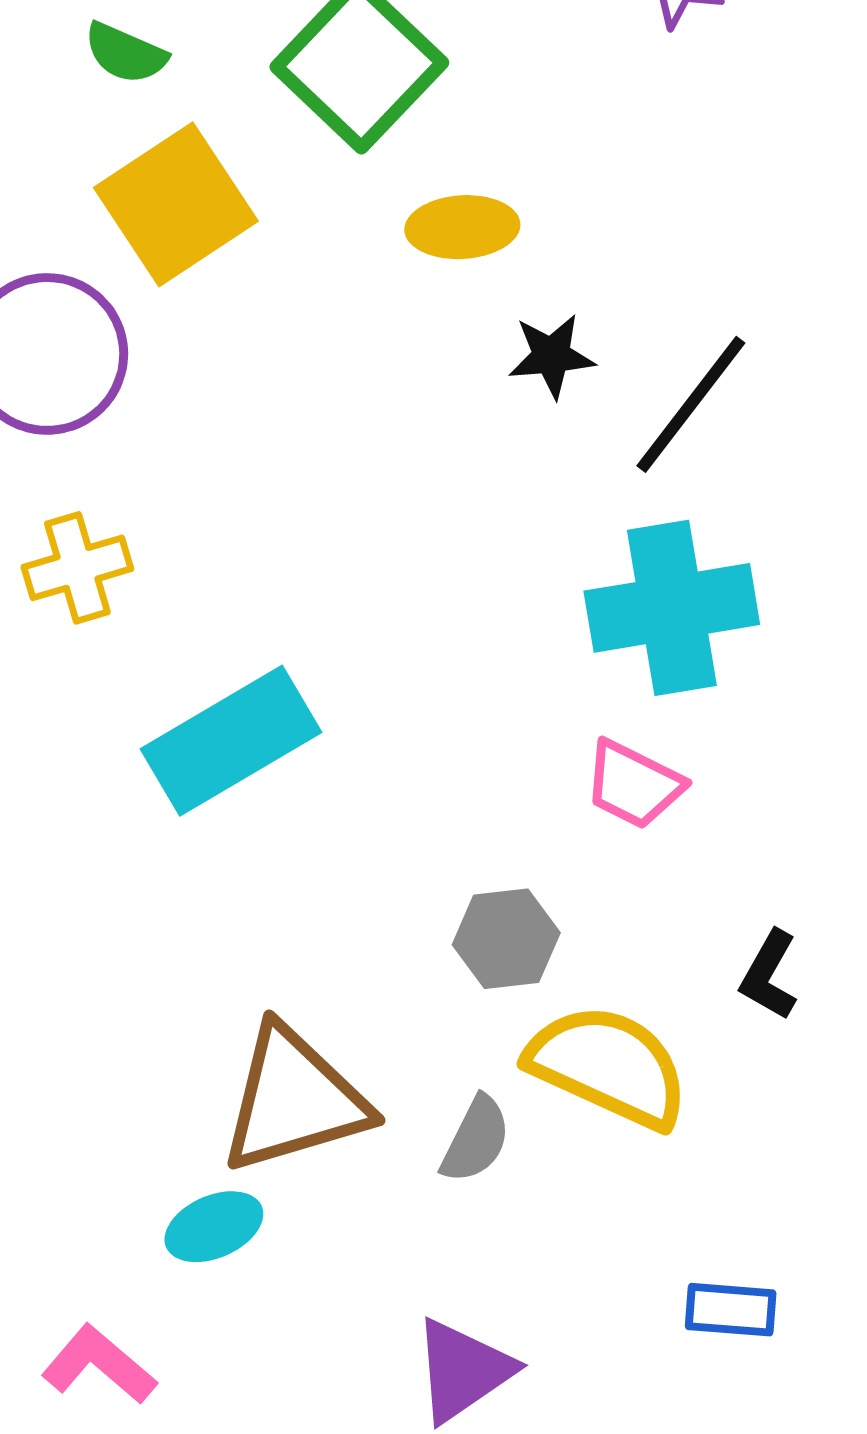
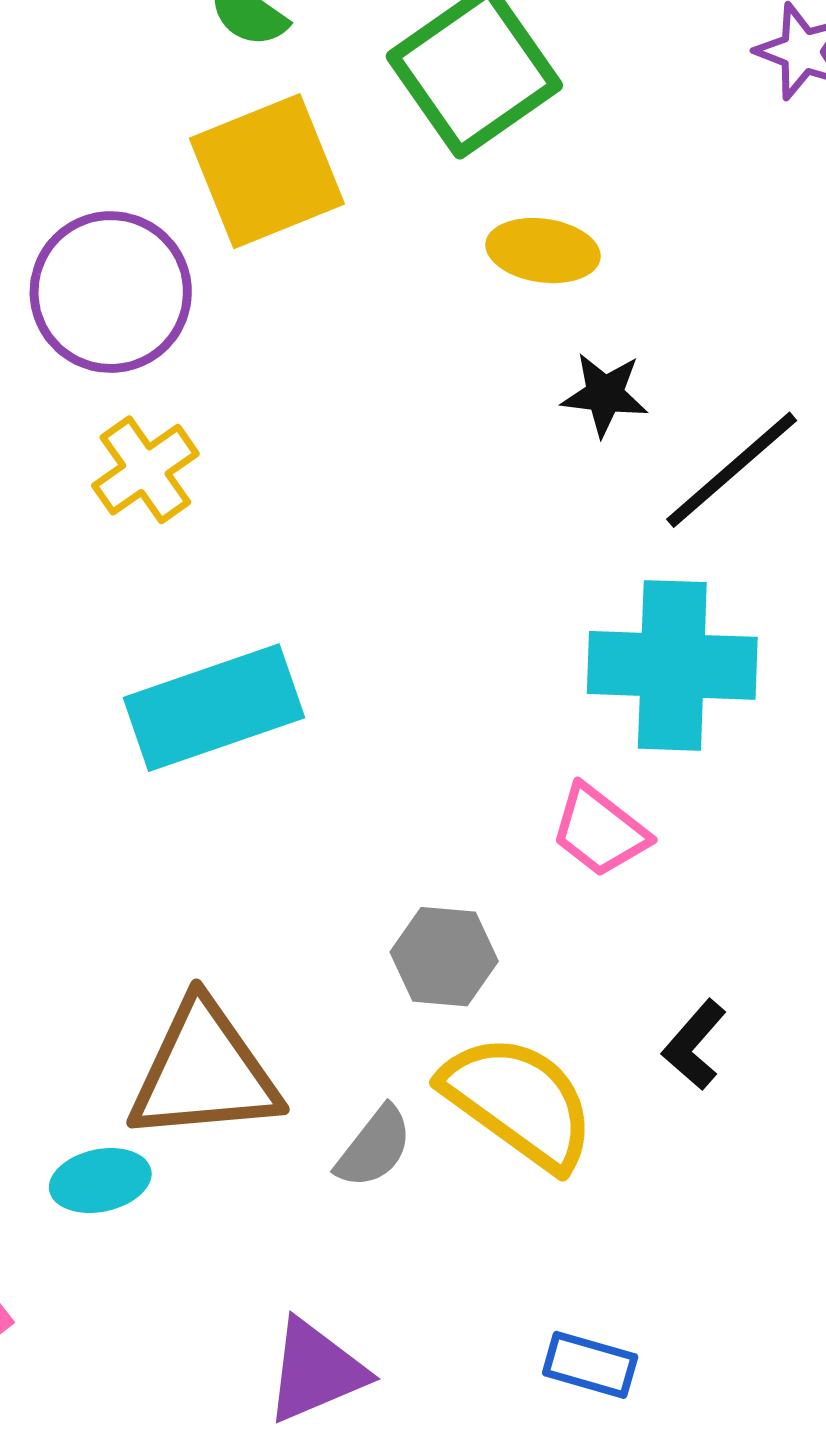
yellow cross: (77, 568) -> (145, 470), moved, turned -30

